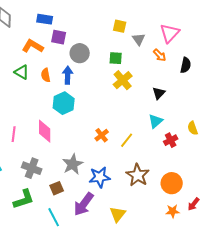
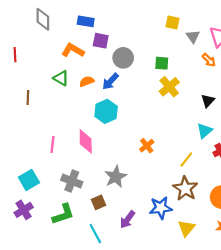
yellow square: (120, 26) -> (172, 22), moved
gray triangle: (139, 39) -> (193, 36), moved
orange semicircle: (46, 75) -> (87, 81), turned 80
blue arrow: (68, 75) -> (110, 81), turned -138
yellow line: (127, 140) -> (186, 160), moved
blue star: (100, 177) -> (161, 208), moved
purple arrow: (84, 204) -> (127, 220), size x0.7
yellow triangle: (118, 214) -> (186, 228), moved

